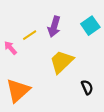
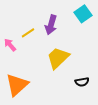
cyan square: (90, 26) -> (83, 14), moved
black semicircle: (87, 87) -> (82, 82), turned 104

